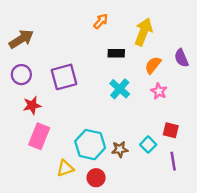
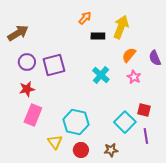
black rectangle: (116, 53) -> (98, 36), moved
purple semicircle: (181, 58) -> (155, 58), moved
purple circle: (21, 75) -> (27, 62), moved
cyan square: (148, 145) -> (125, 122), size x1.5
brown star: (120, 149) -> (111, 150), moved
yellow triangle: (65, 168) -> (55, 142), turned -49

